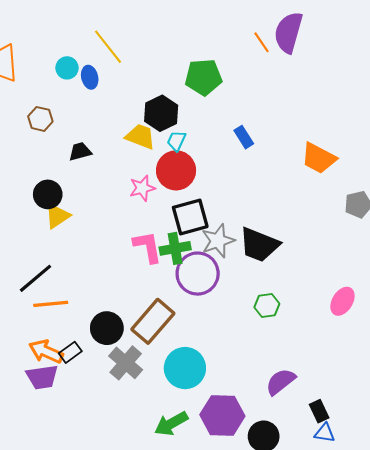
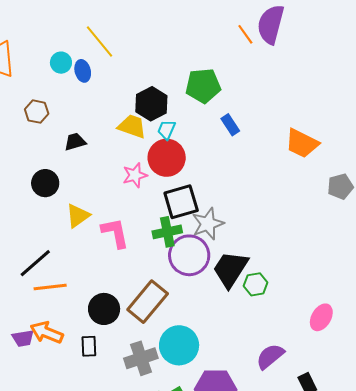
green pentagon: (203, 77) -> (203, 86), moved
yellow triangle: (57, 216) -> (78, 216), moved
black trapezoid: (259, 245) -> (230, 269), moved, turned 102
pink L-shape: (148, 247) -> (115, 233), moved
pink ellipse: (342, 301) -> (321, 317), moved
black rectangle: (70, 352) -> (89, 346), moved, turned -55
gray cross: (126, 363) -> (141, 358), moved, turned 32
purple trapezoid: (42, 377) -> (23, 338), moved, size x0.7

